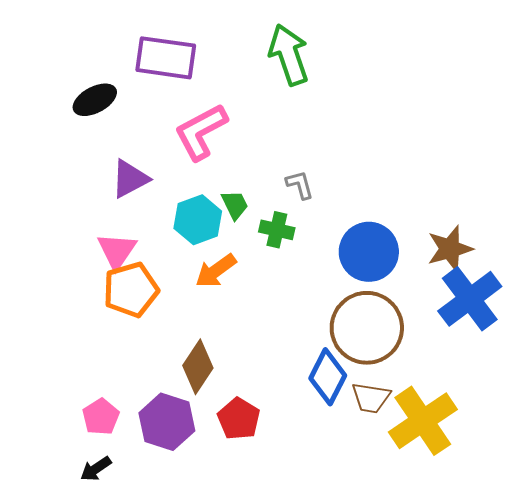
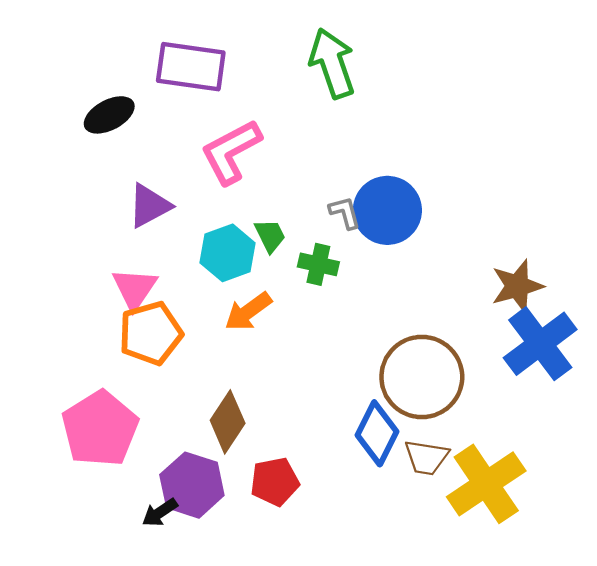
blue circle: (369, 252) -> (387, 210), moved
pink pentagon: (101, 417) -> (100, 429), moved, size x1.8
red pentagon: (239, 419) -> (275, 482), turned 30
black arrow: (96, 469) -> (160, 513), moved

